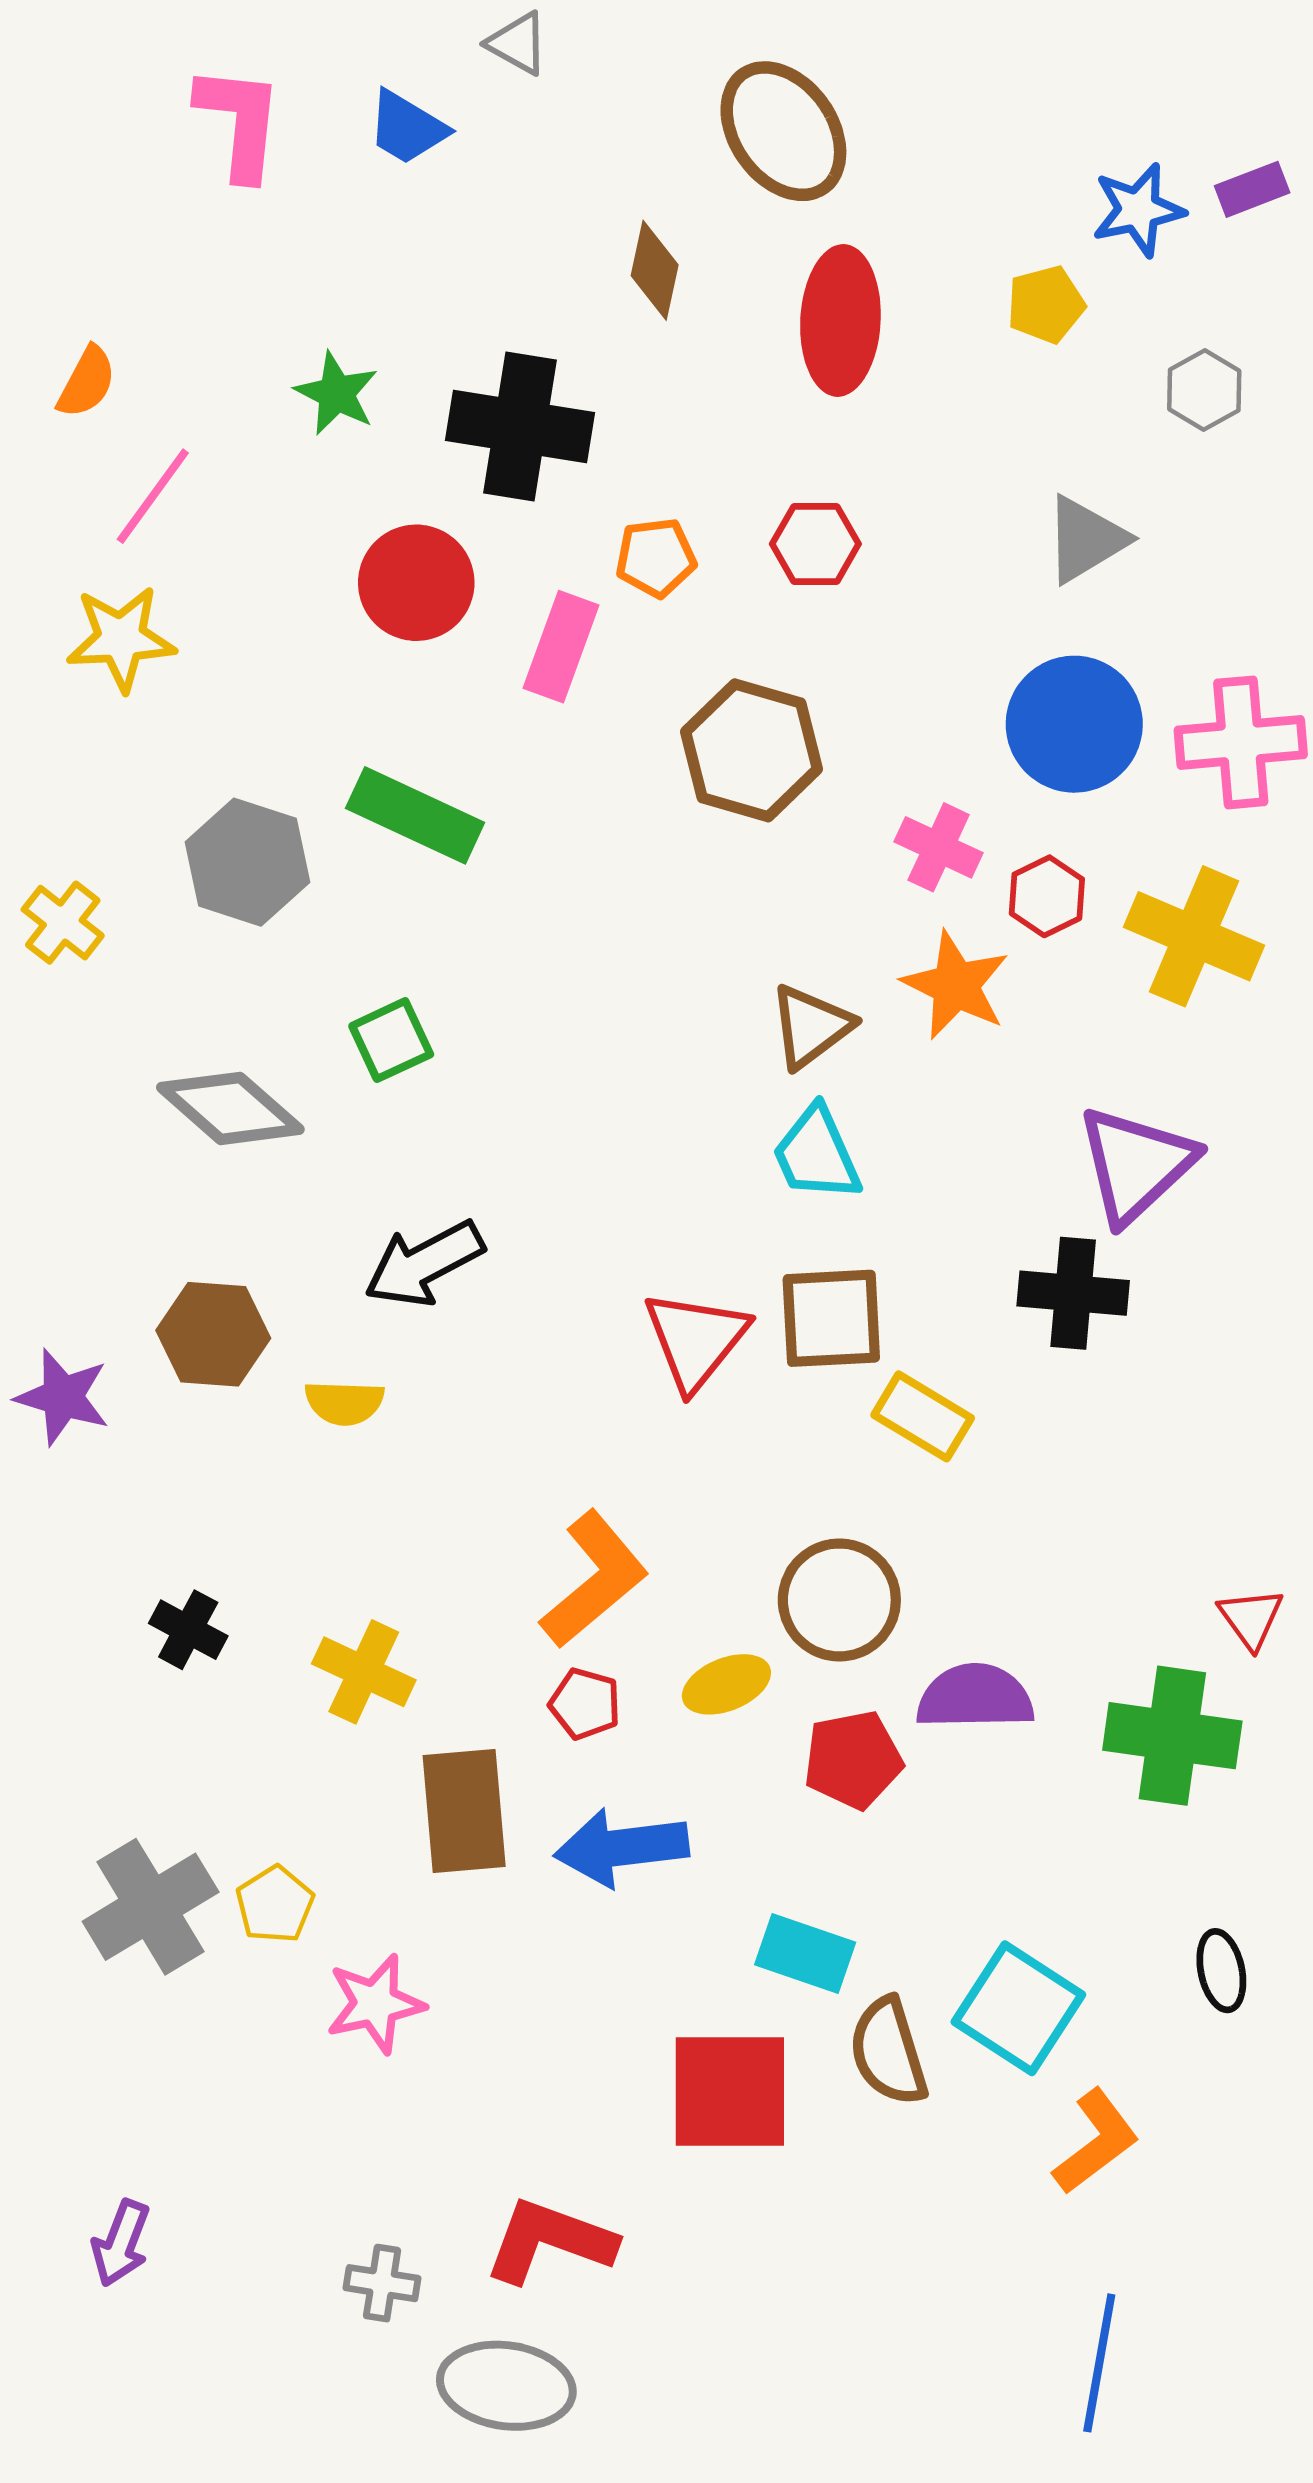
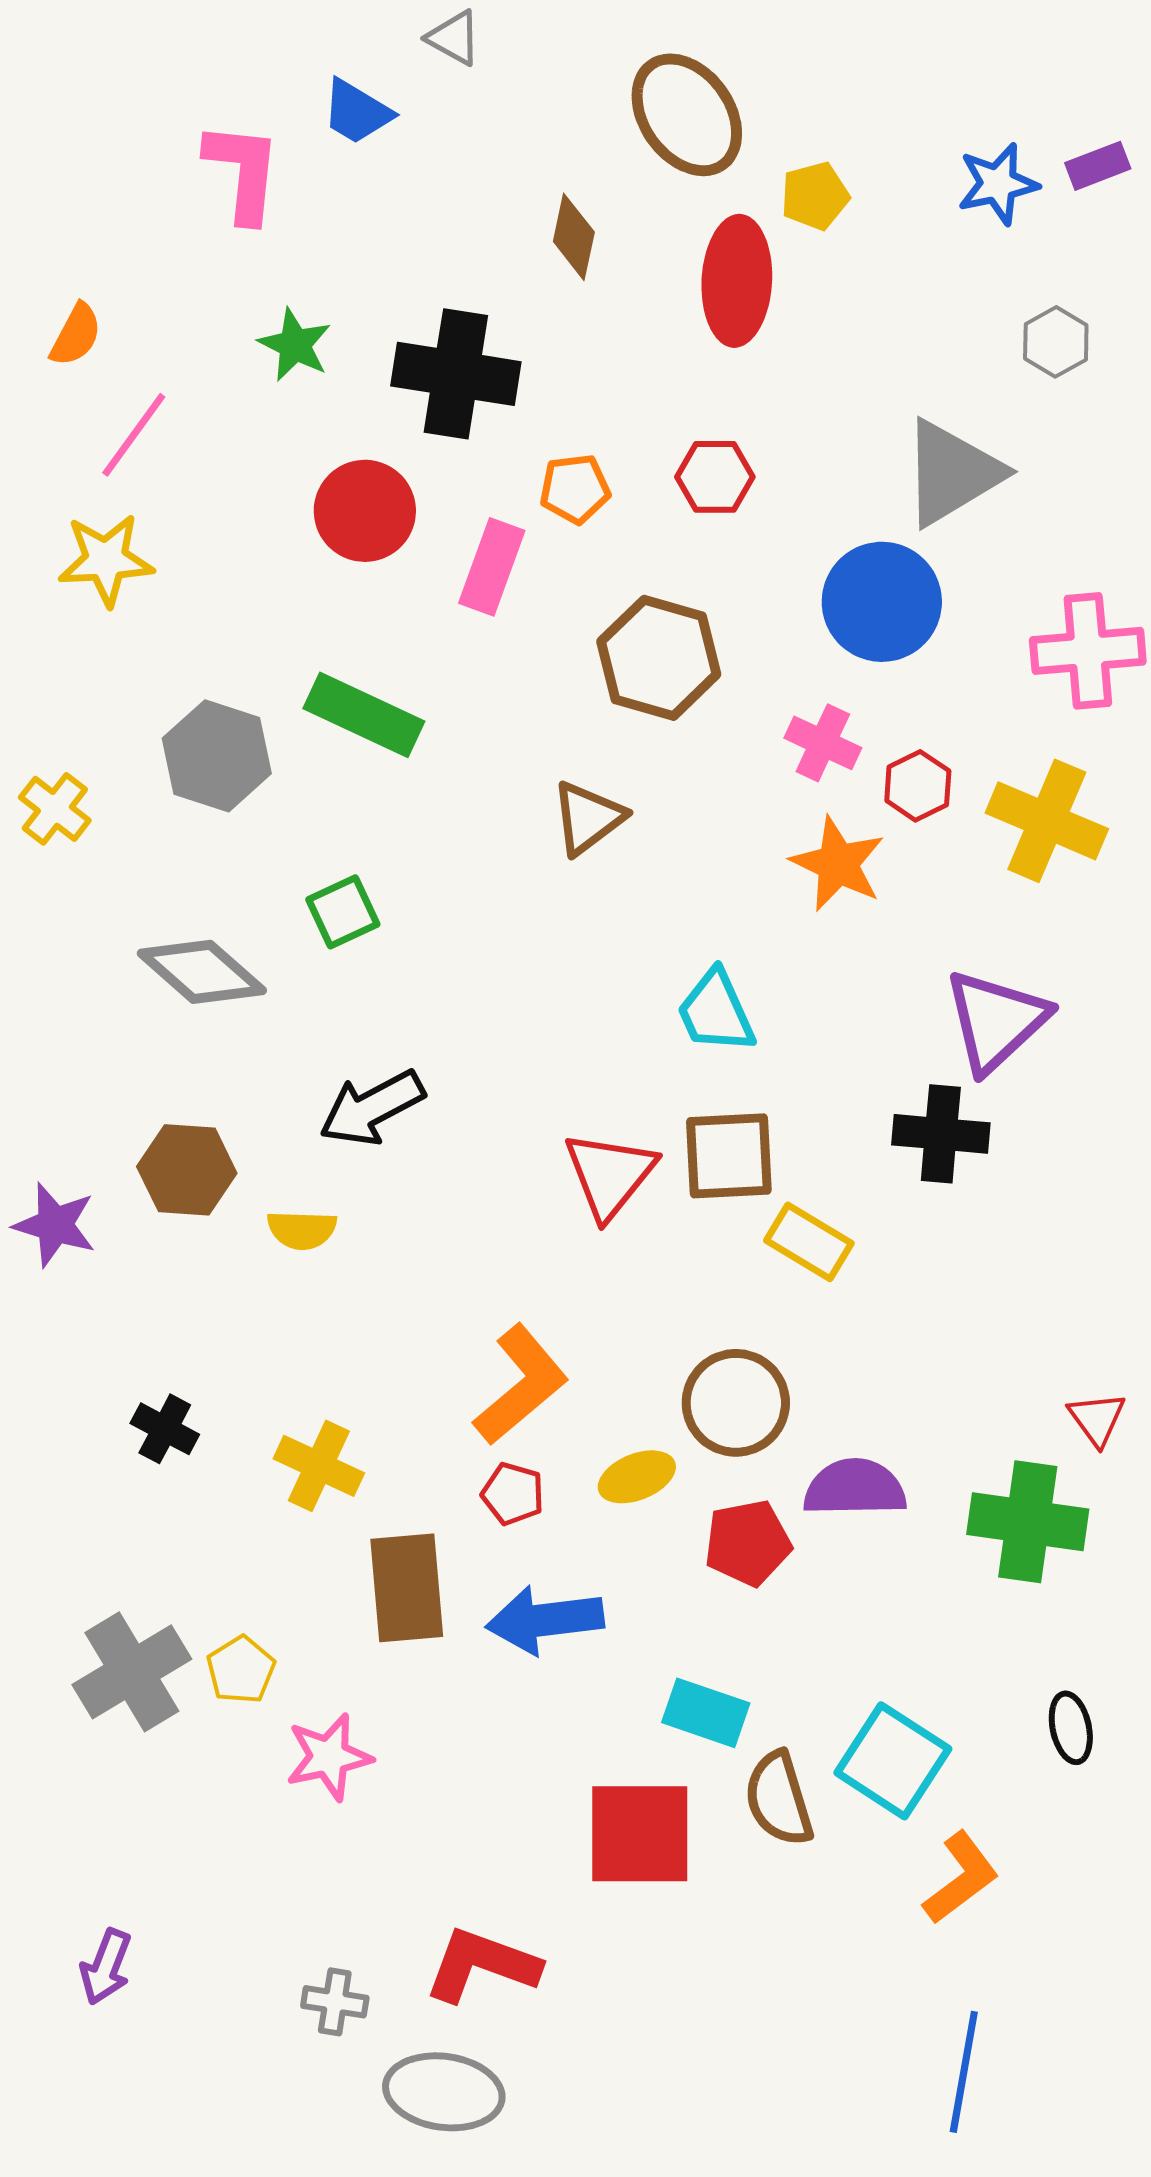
pink L-shape: (239, 122) -> (243, 172), moved
yellow pentagon: (1046, 304) -> (815, 196), moved
gray triangle: (1086, 539) -> (952, 473), size x1.4
blue circle: (1074, 724) -> (882, 602), moved
brown triangle: (811, 1026) -> (588, 818), moved

